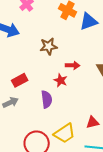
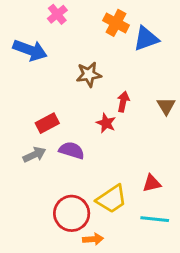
red arrow: (73, 65) -> (123, 102), turned -80
purple semicircle: (47, 99) -> (72, 150), moved, turned -66

